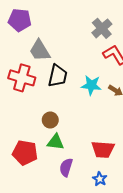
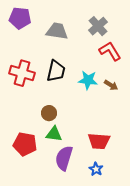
gray trapezoid: (40, 51) -> (57, 31), moved, turned 130
purple semicircle: (66, 167) -> (64, 158), size x1.4

